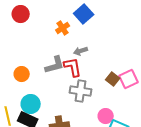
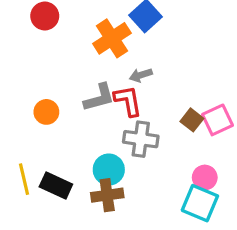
orange cross: (63, 28) -> (112, 38), size x1.6
cyan circle: (31, 104) -> (109, 170), moved
pink circle: (106, 116) -> (205, 178), moved

